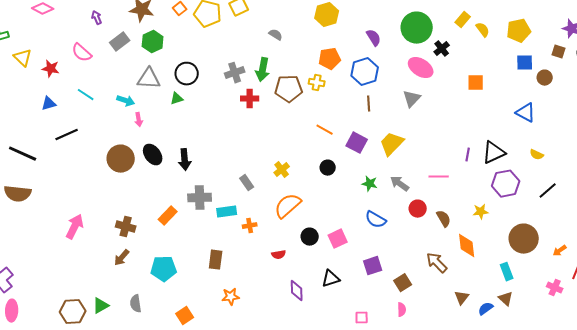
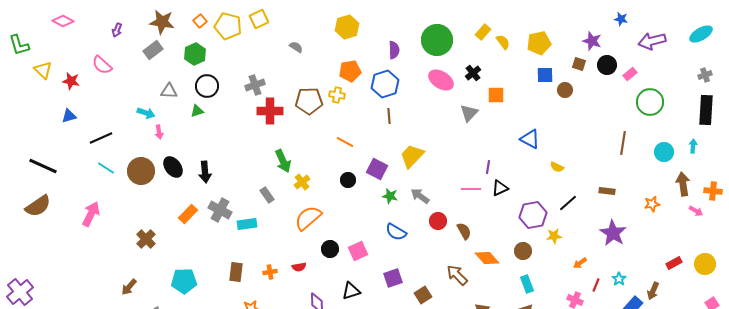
purple arrow: (97, 18) -> (117, 30), turned -136
purple semicircle: (374, 38) -> (394, 50), turned 30
gray rectangle: (120, 42) -> (153, 50), moved
green hexagon: (153, 42) -> (195, 54), moved
black cross: (442, 49) -> (473, 73), moved
green arrow: (263, 70) -> (283, 161), moved, turned -35
gray triangle: (149, 79) -> (169, 91), size x0.7
cyan line: (86, 95) -> (106, 168), moved
red cross: (250, 99) -> (270, 111), size x1.4
gray triangle: (412, 99) -> (469, 113), moved
blue triangle: (526, 113) -> (530, 139), moved
black line: (67, 135) -> (101, 138), moved
purple square: (357, 143) -> (377, 169), moved
black triangle: (494, 153) -> (500, 188), moved, size x0.7
pink line: (439, 177) -> (471, 189), moved
purple hexagon: (506, 184) -> (533, 215), moved
brown semicircle: (18, 194) -> (38, 206), turned -40
gray cross: (200, 198) -> (220, 210), turned 30
yellow star: (481, 212) -> (554, 236), moved
orange rectangle: (168, 216) -> (188, 214), moved
orange cross: (250, 226) -> (270, 272), moved
pink arrow: (75, 227) -> (91, 214), moved
brown cross: (126, 227) -> (146, 239), turned 30
brown circle: (524, 239) -> (523, 251), moved, size x0.6
orange diamond: (467, 246) -> (487, 258), turned -35
brown arrow: (122, 258) -> (129, 287), moved

